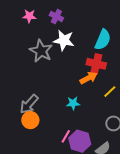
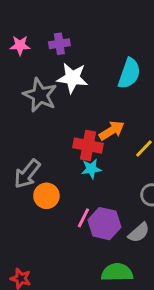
purple cross: (56, 17) -> (59, 44), turned -32
red cross: (96, 64) -> (88, 146), moved
orange circle: (30, 120) -> (46, 196), moved

